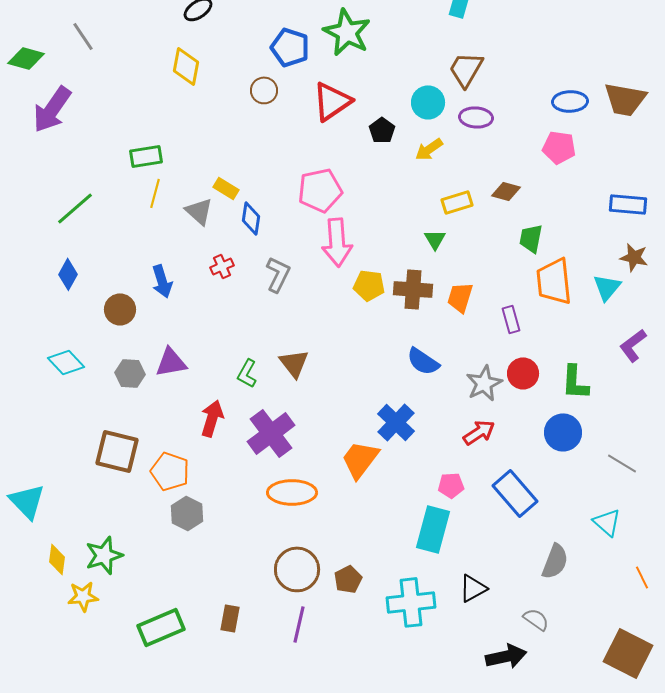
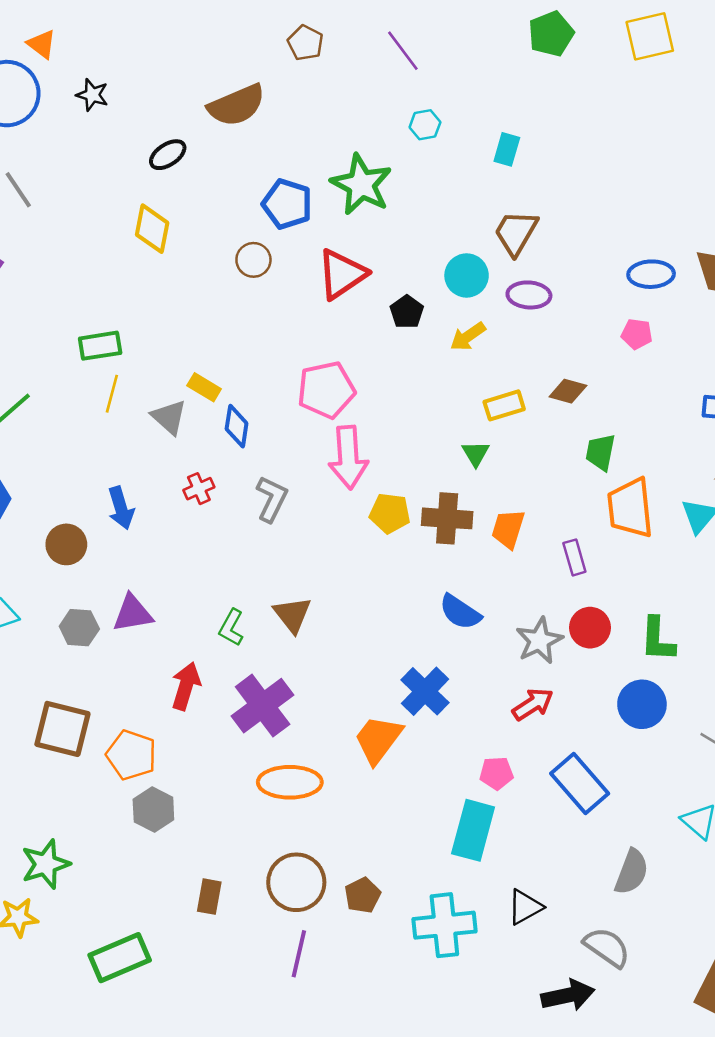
pink pentagon: (559, 147) -> (637, 334), size x0.7
brown rectangle: (230, 618) -> (209, 897), moved
gray semicircle: (536, 619) -> (607, 947), size x1.4

